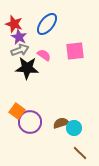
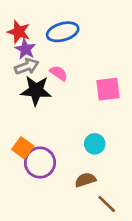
blue ellipse: (47, 24) -> (63, 32), turned 35
pink square: (75, 51) -> (108, 89), moved
brown semicircle: (61, 123) -> (85, 180), moved
cyan circle: (74, 128) -> (95, 144), moved

